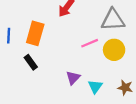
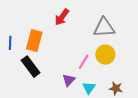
pink line: (90, 43) -> (84, 62), moved, turned -35
black rectangle: (31, 62) -> (31, 67), size x1.5

